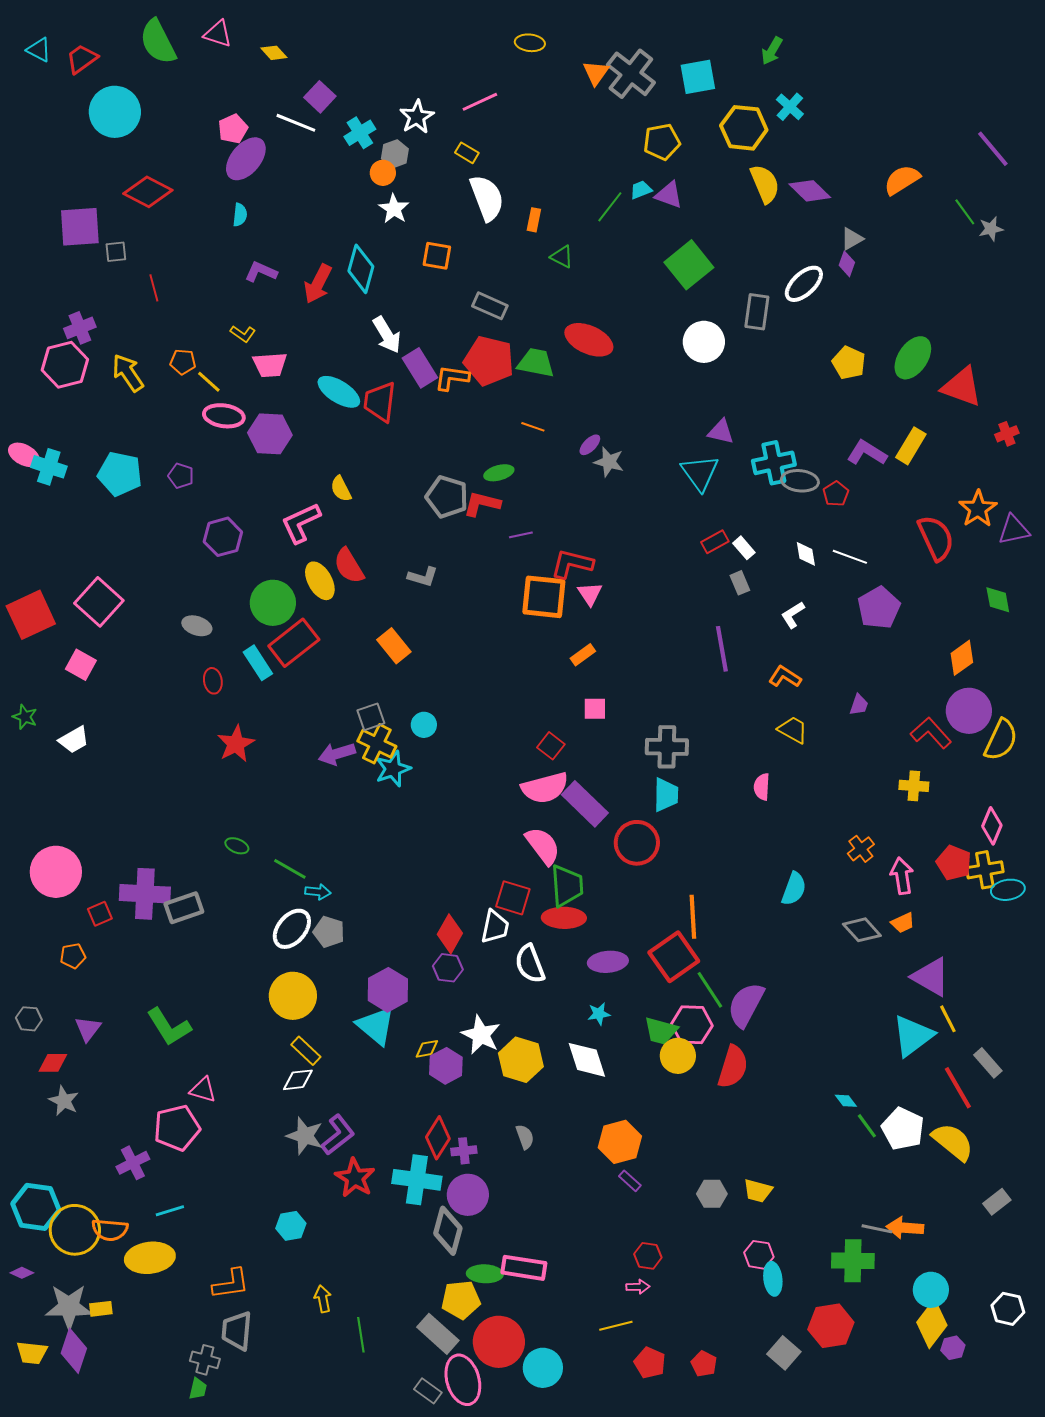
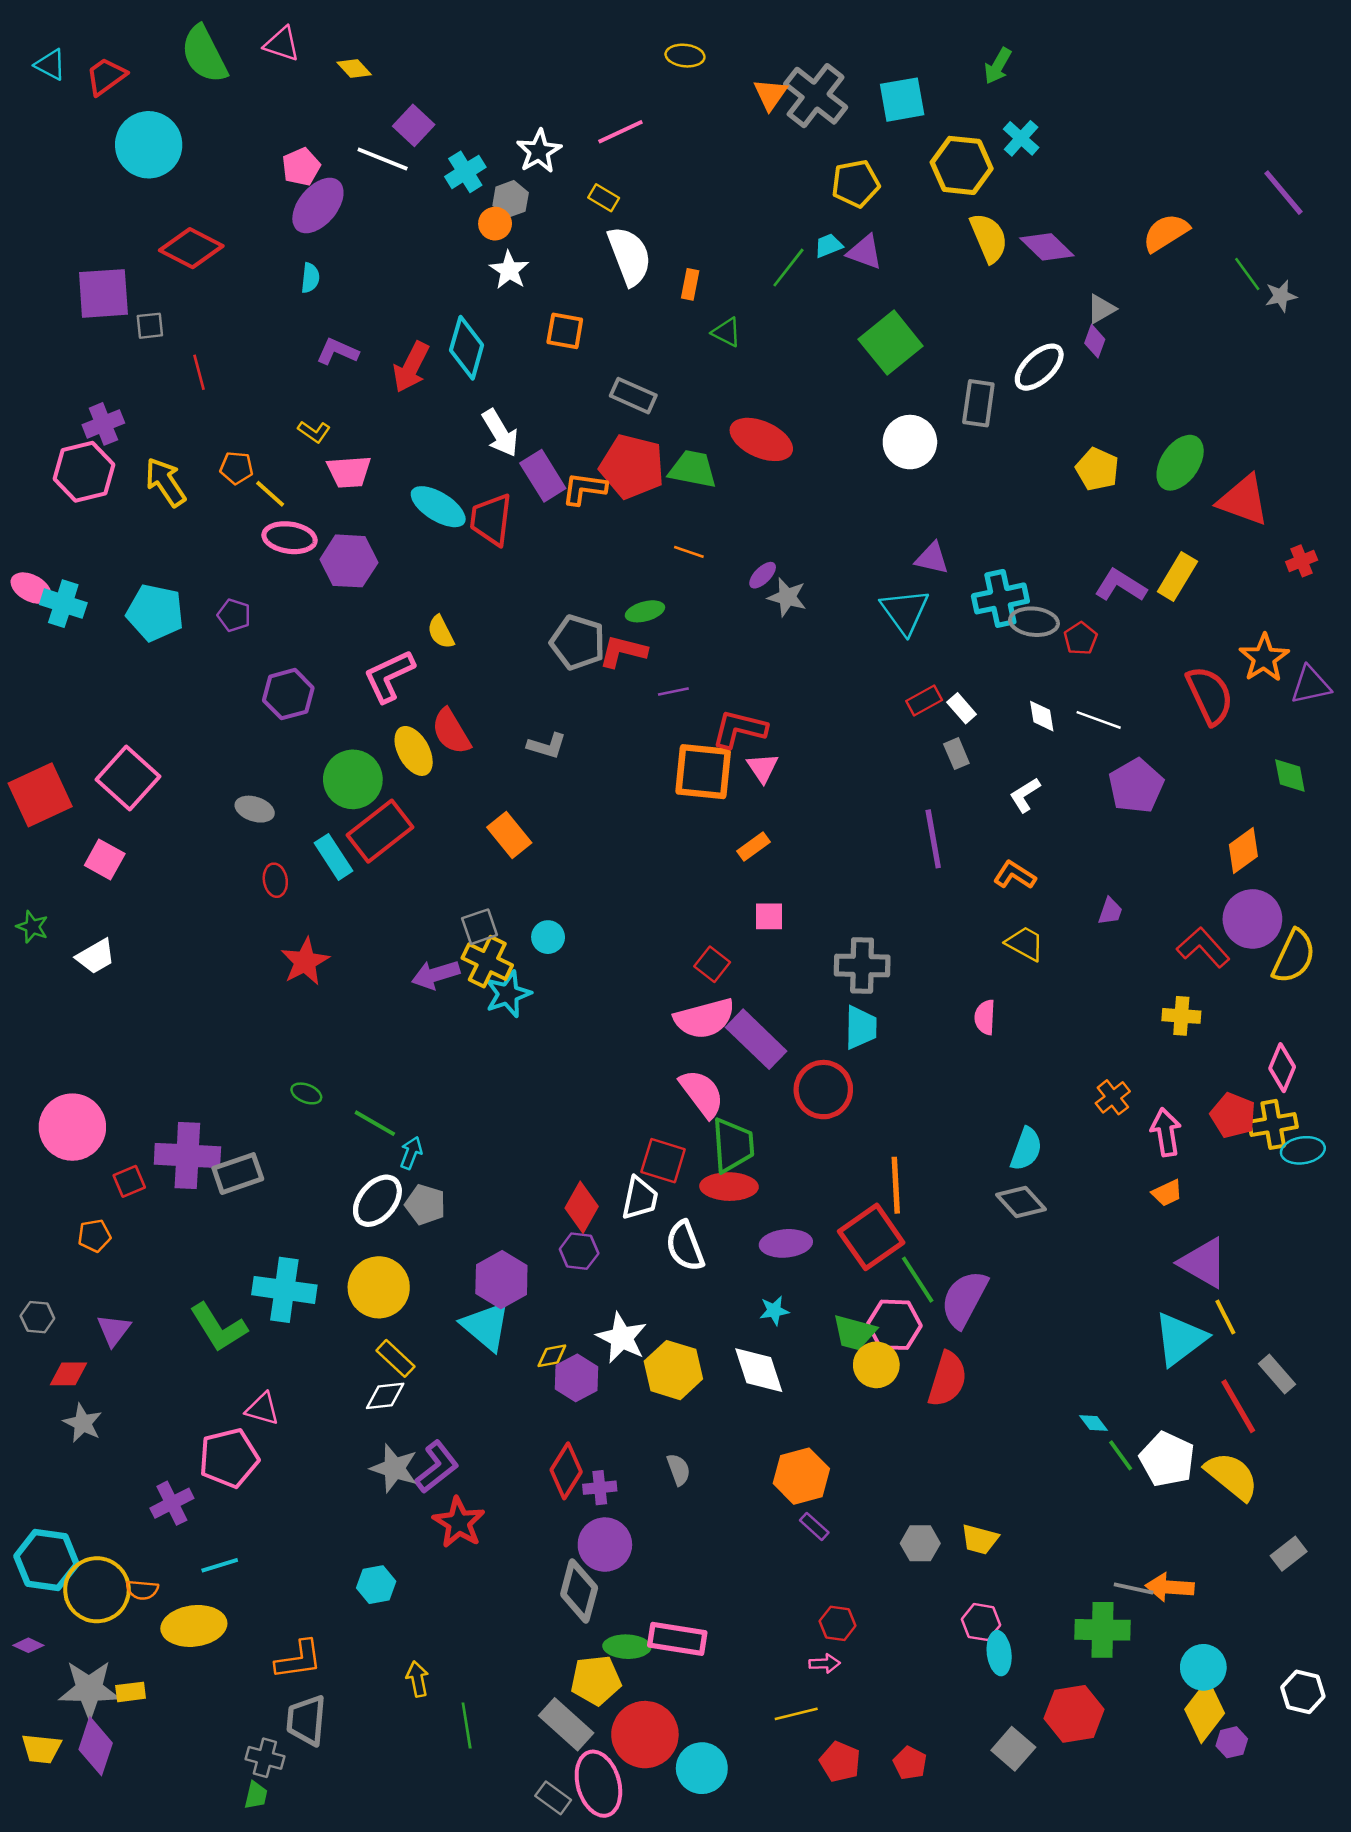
cyan arrow: (318, 892) -> (411, 1153), turned -75
gray diamond: (862, 930) -> (1021, 1202), moved
cyan cross: (417, 1180) -> (284, 1290), moved
orange semicircle: (110, 1230) -> (142, 1590), size x0.7

